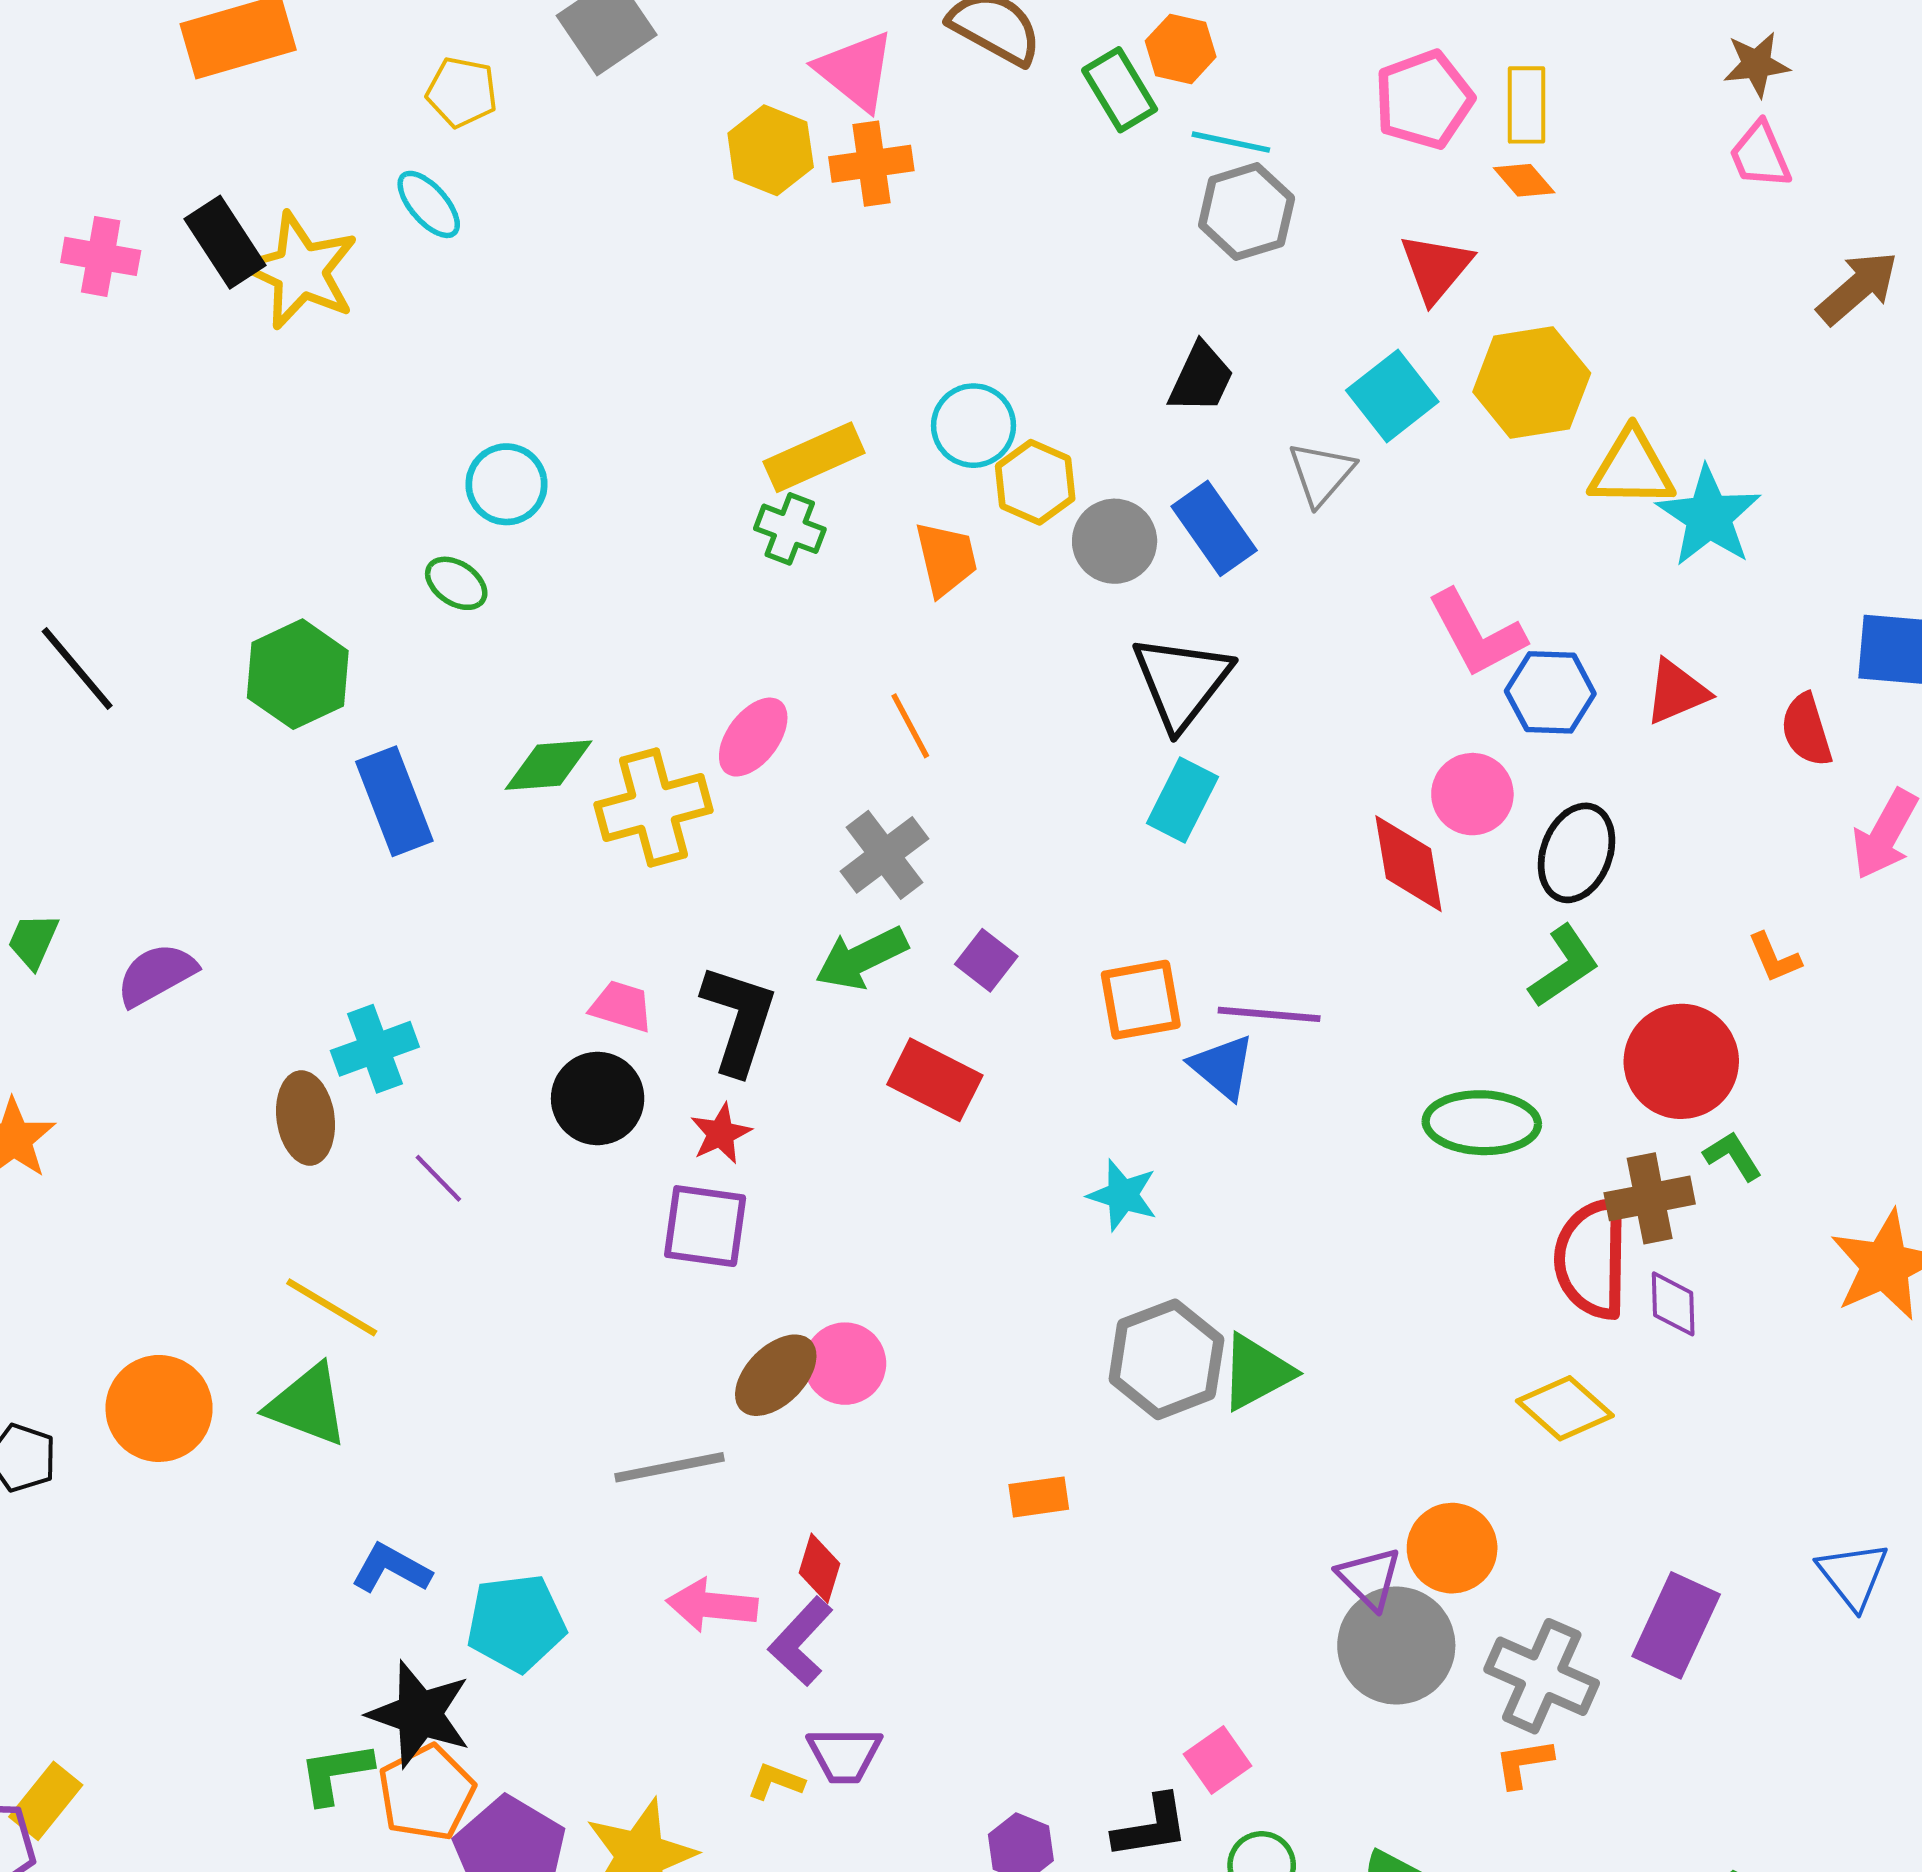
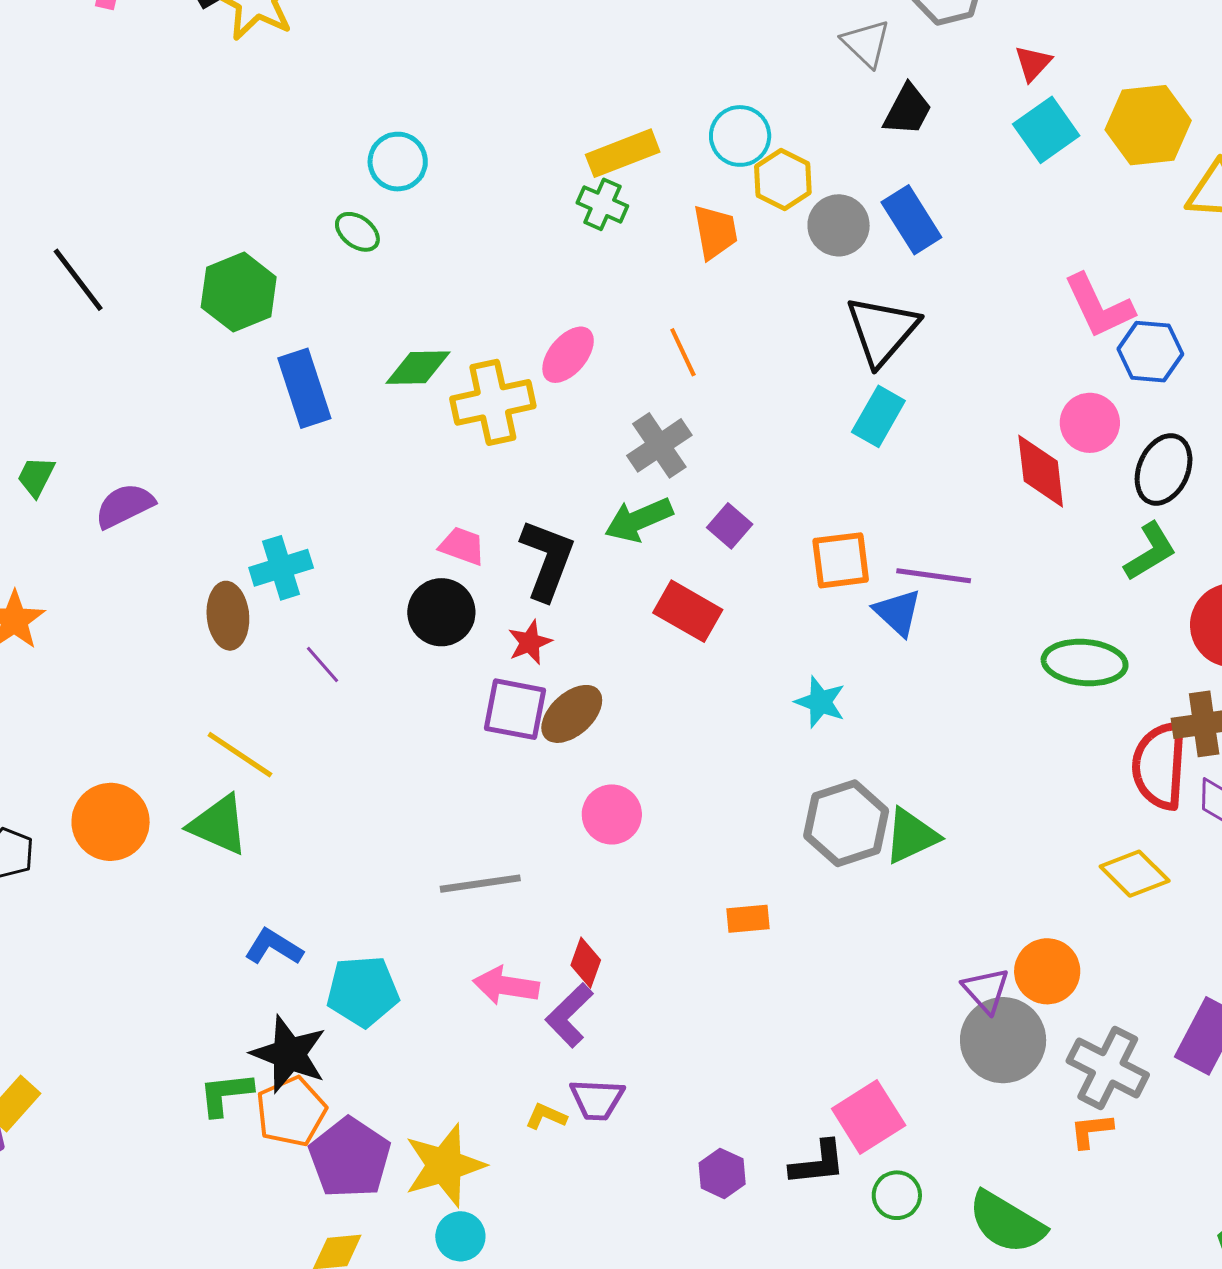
red triangle: (1436, 268) -> (1033, 63), moved, size x0.7
gray triangle: (1321, 473) -> (866, 43), moved, turned -30
brown ellipse: (776, 1375) -> (572, 714), moved
pink square: (1218, 1760) -> (869, 1117), size x1.5

